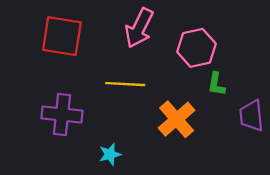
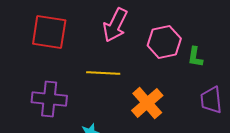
green L-shape: (216, 84) -> (195, 57), moved

